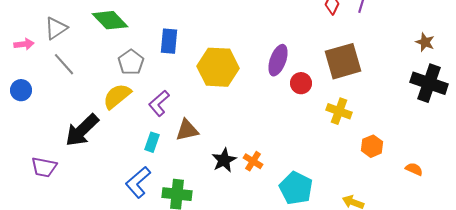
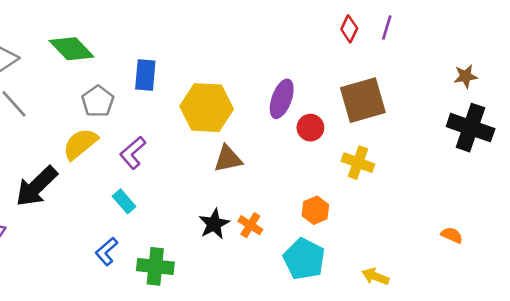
brown star: (425, 42) -> (466, 76), turned -30
brown triangle: (187, 130) -> (228, 159), moved
cyan rectangle: (152, 142) -> (124, 201), turned -60
orange hexagon: (372, 146) -> (315, 210), moved
blue L-shape: (138, 182) -> (107, 251), size x0.7

